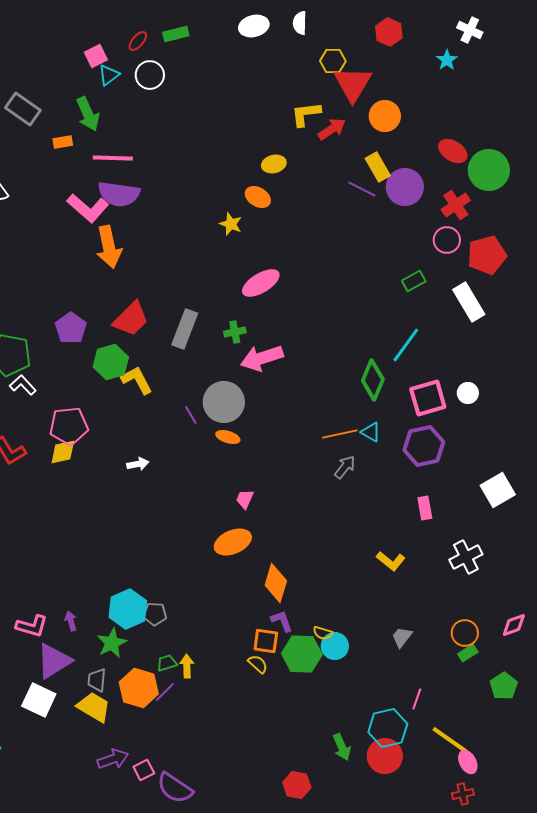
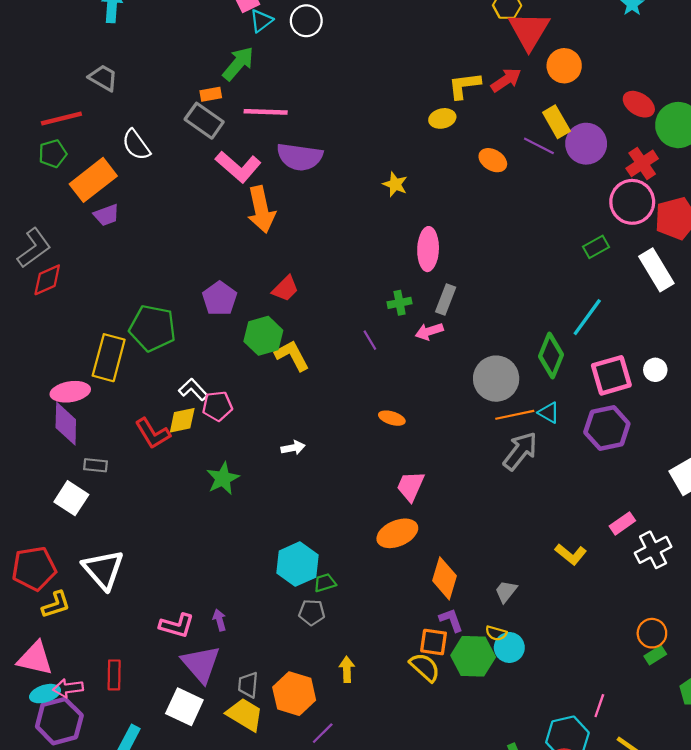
gray rectangle: (23, 109) -> (204, 121), moved
green arrow: (88, 114) -> (238, 64), turned -116
yellow L-shape: (306, 114) -> (464, 86), moved
purple semicircle: (119, 194) -> (300, 157), moved
orange ellipse: (258, 197) -> (493, 160), moved
pink circle: (447, 240) -> (632, 202), size x1.5
pink ellipse: (261, 283) -> (428, 249), turned -57
red trapezoid: (131, 319) -> (285, 289), size x0.7
gray rectangle: (185, 329) -> (446, 300), moved, size x0.7
pink arrow: (262, 358) -> (429, 331), size x0.6
white L-shape: (23, 385) -> (193, 390), moved
gray circle: (224, 402) -> (496, 379), moved
purple line: (191, 415) -> (370, 340), moved
pink pentagon: (69, 426) -> (217, 406), size x0.7
yellow diamond: (63, 452) -> (182, 420), moved
gray arrow: (345, 467) -> (520, 451), size x1.5
pink trapezoid: (245, 499) -> (410, 486), size x1.4
pink rectangle: (425, 508) -> (622, 523), moved, turned 65
cyan hexagon: (128, 609) -> (297, 564), moved
gray trapezoid: (402, 637) -> (506, 592), moved
green star: (112, 643) -> (223, 478), moved
purple triangle: (54, 661) -> (201, 664), turned -39
green trapezoid: (167, 663) -> (325, 583), moved
yellow semicircle: (258, 664) -> (425, 667), size x1.4
purple line: (165, 692) -> (323, 733), moved

